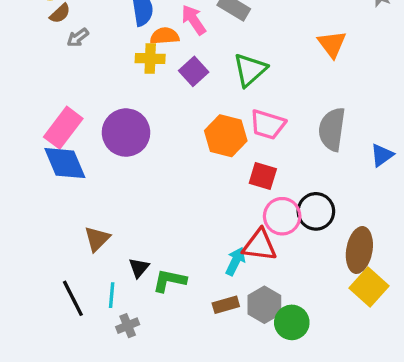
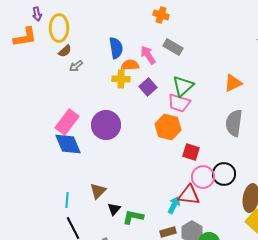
orange triangle: (332, 44) -> (233, 83), moved, turned 42
pink trapezoid: (268, 124) -> (179, 103), moved
brown triangle: (97, 239) -> (98, 191), moved
cyan line: (112, 295) -> (67, 200), moved

